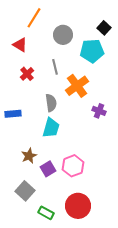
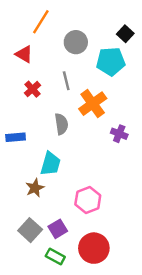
cyan trapezoid: (51, 128) -> (51, 164), moved
purple square: (48, 169) -> (58, 229), moved

